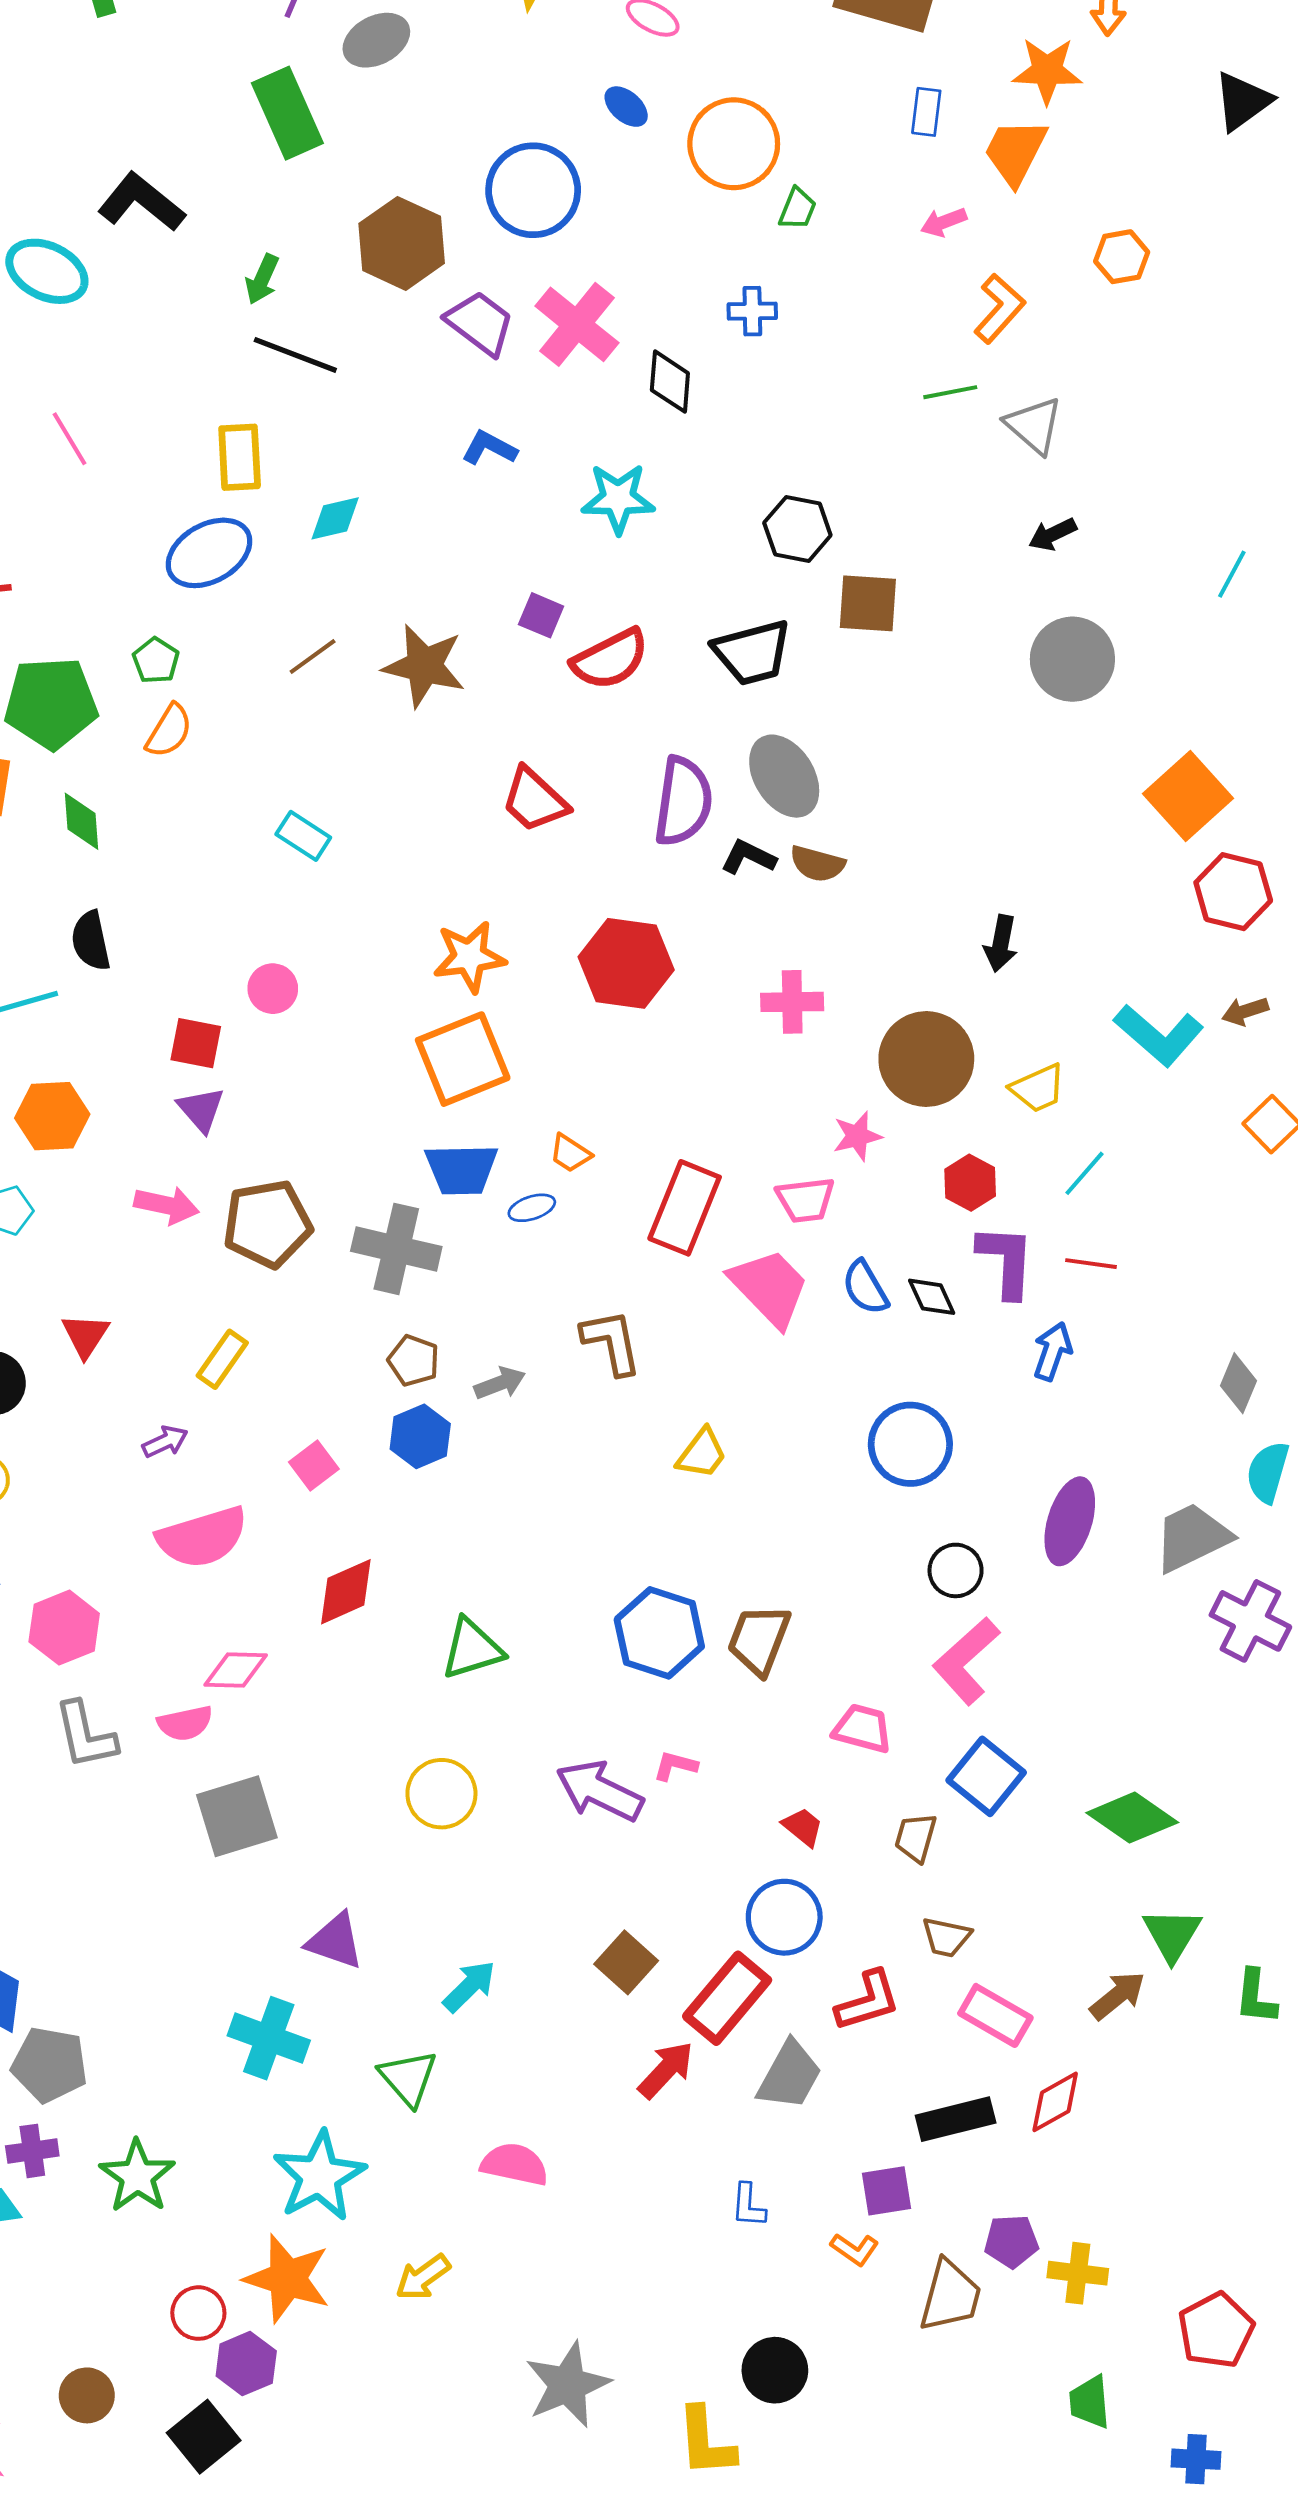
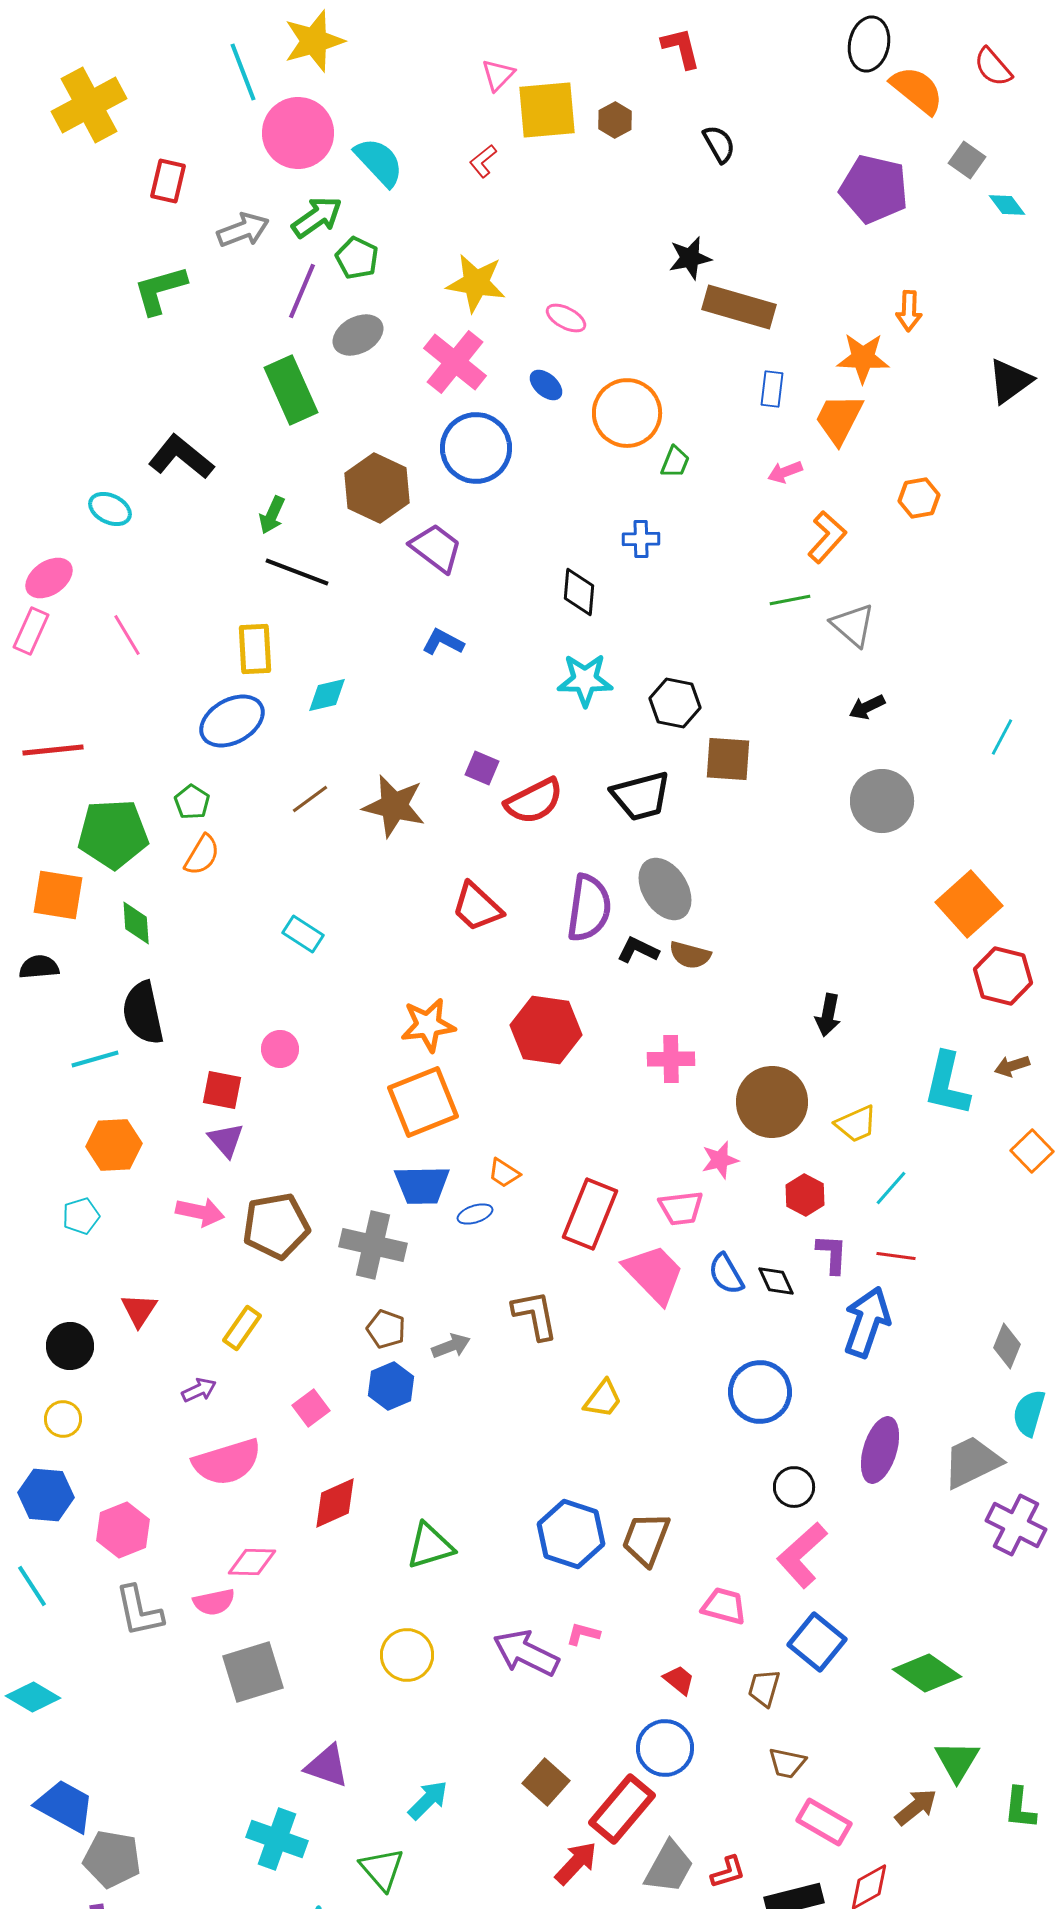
cyan ellipse: (47, 271) -> (110, 509), size x0.7
pink cross: (577, 324) -> (455, 362), moved
cyan star: (618, 498) -> (585, 680), moved
black semicircle: (91, 941) -> (143, 1013), size x1.4
cyan L-shape: (1159, 1035) -> (947, 1084), turned 62
purple L-shape: (1006, 1261) -> (832, 1254), size x0.7
blue arrow: (1053, 1351) -> (867, 1322), size x1.6
red L-shape: (868, 2001) -> (728, 1872), moved, size x0.7

